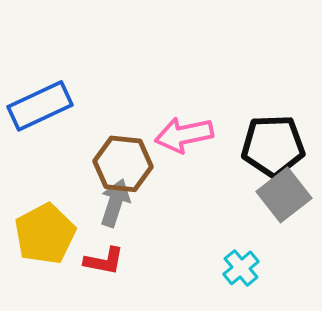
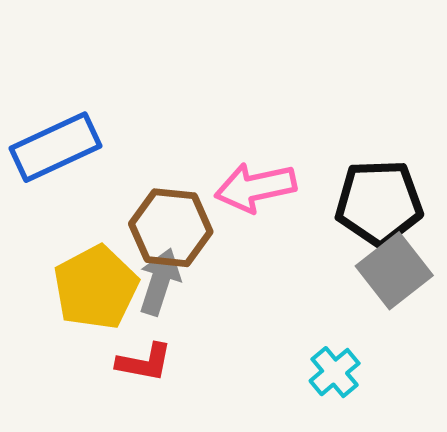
yellow pentagon: (45, 234) -> (96, 287), moved

